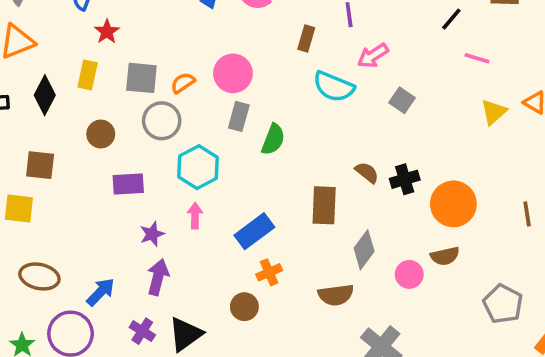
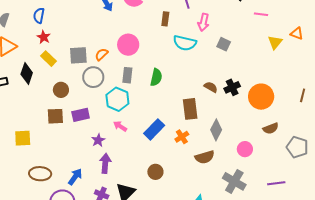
red star: (107, 32) -> (44, 37), moved
pink arrow: (373, 56) -> (203, 22), turned -36
yellow rectangle: (88, 75) -> (48, 59), turned -49
gray rectangle: (239, 116) -> (127, 75), moved
brown square: (40, 165) -> (55, 116), moved
brown line: (527, 214) -> (303, 95), turned 32
pink arrow: (195, 216) -> (120, 126), turned -48
brown semicircle: (445, 256) -> (271, 128), moved
orange cross: (269, 272) -> (182, 137), moved
pink circle: (409, 274) -> (245, 149), moved

